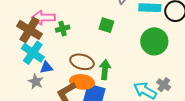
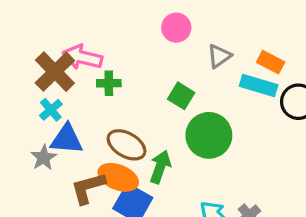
green circle: (154, 41) -> (209, 135), moved
cyan cross: (33, 53) -> (51, 110), size x0.6
blue triangle: (46, 67) -> (67, 139), size x1.5

